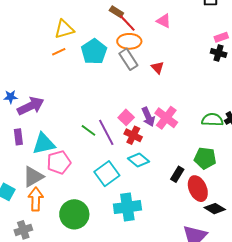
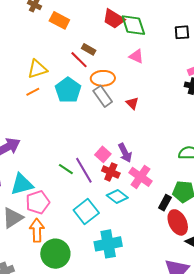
red line: (127, 23) -> (79, 60), moved
pink cross: (166, 118) -> (141, 177), moved
black rectangle: (177, 174) -> (165, 203), moved
orange arrow: (36, 199) -> (37, 230), moved

